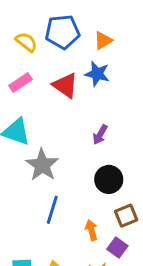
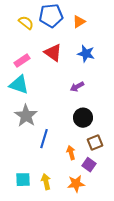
blue star: (97, 74) -> (86, 54), moved
pink rectangle: (20, 82) -> (22, 61), moved
purple arrow: (100, 135) -> (77, 87), turned 32
gray star: (42, 165) -> (26, 116), moved

